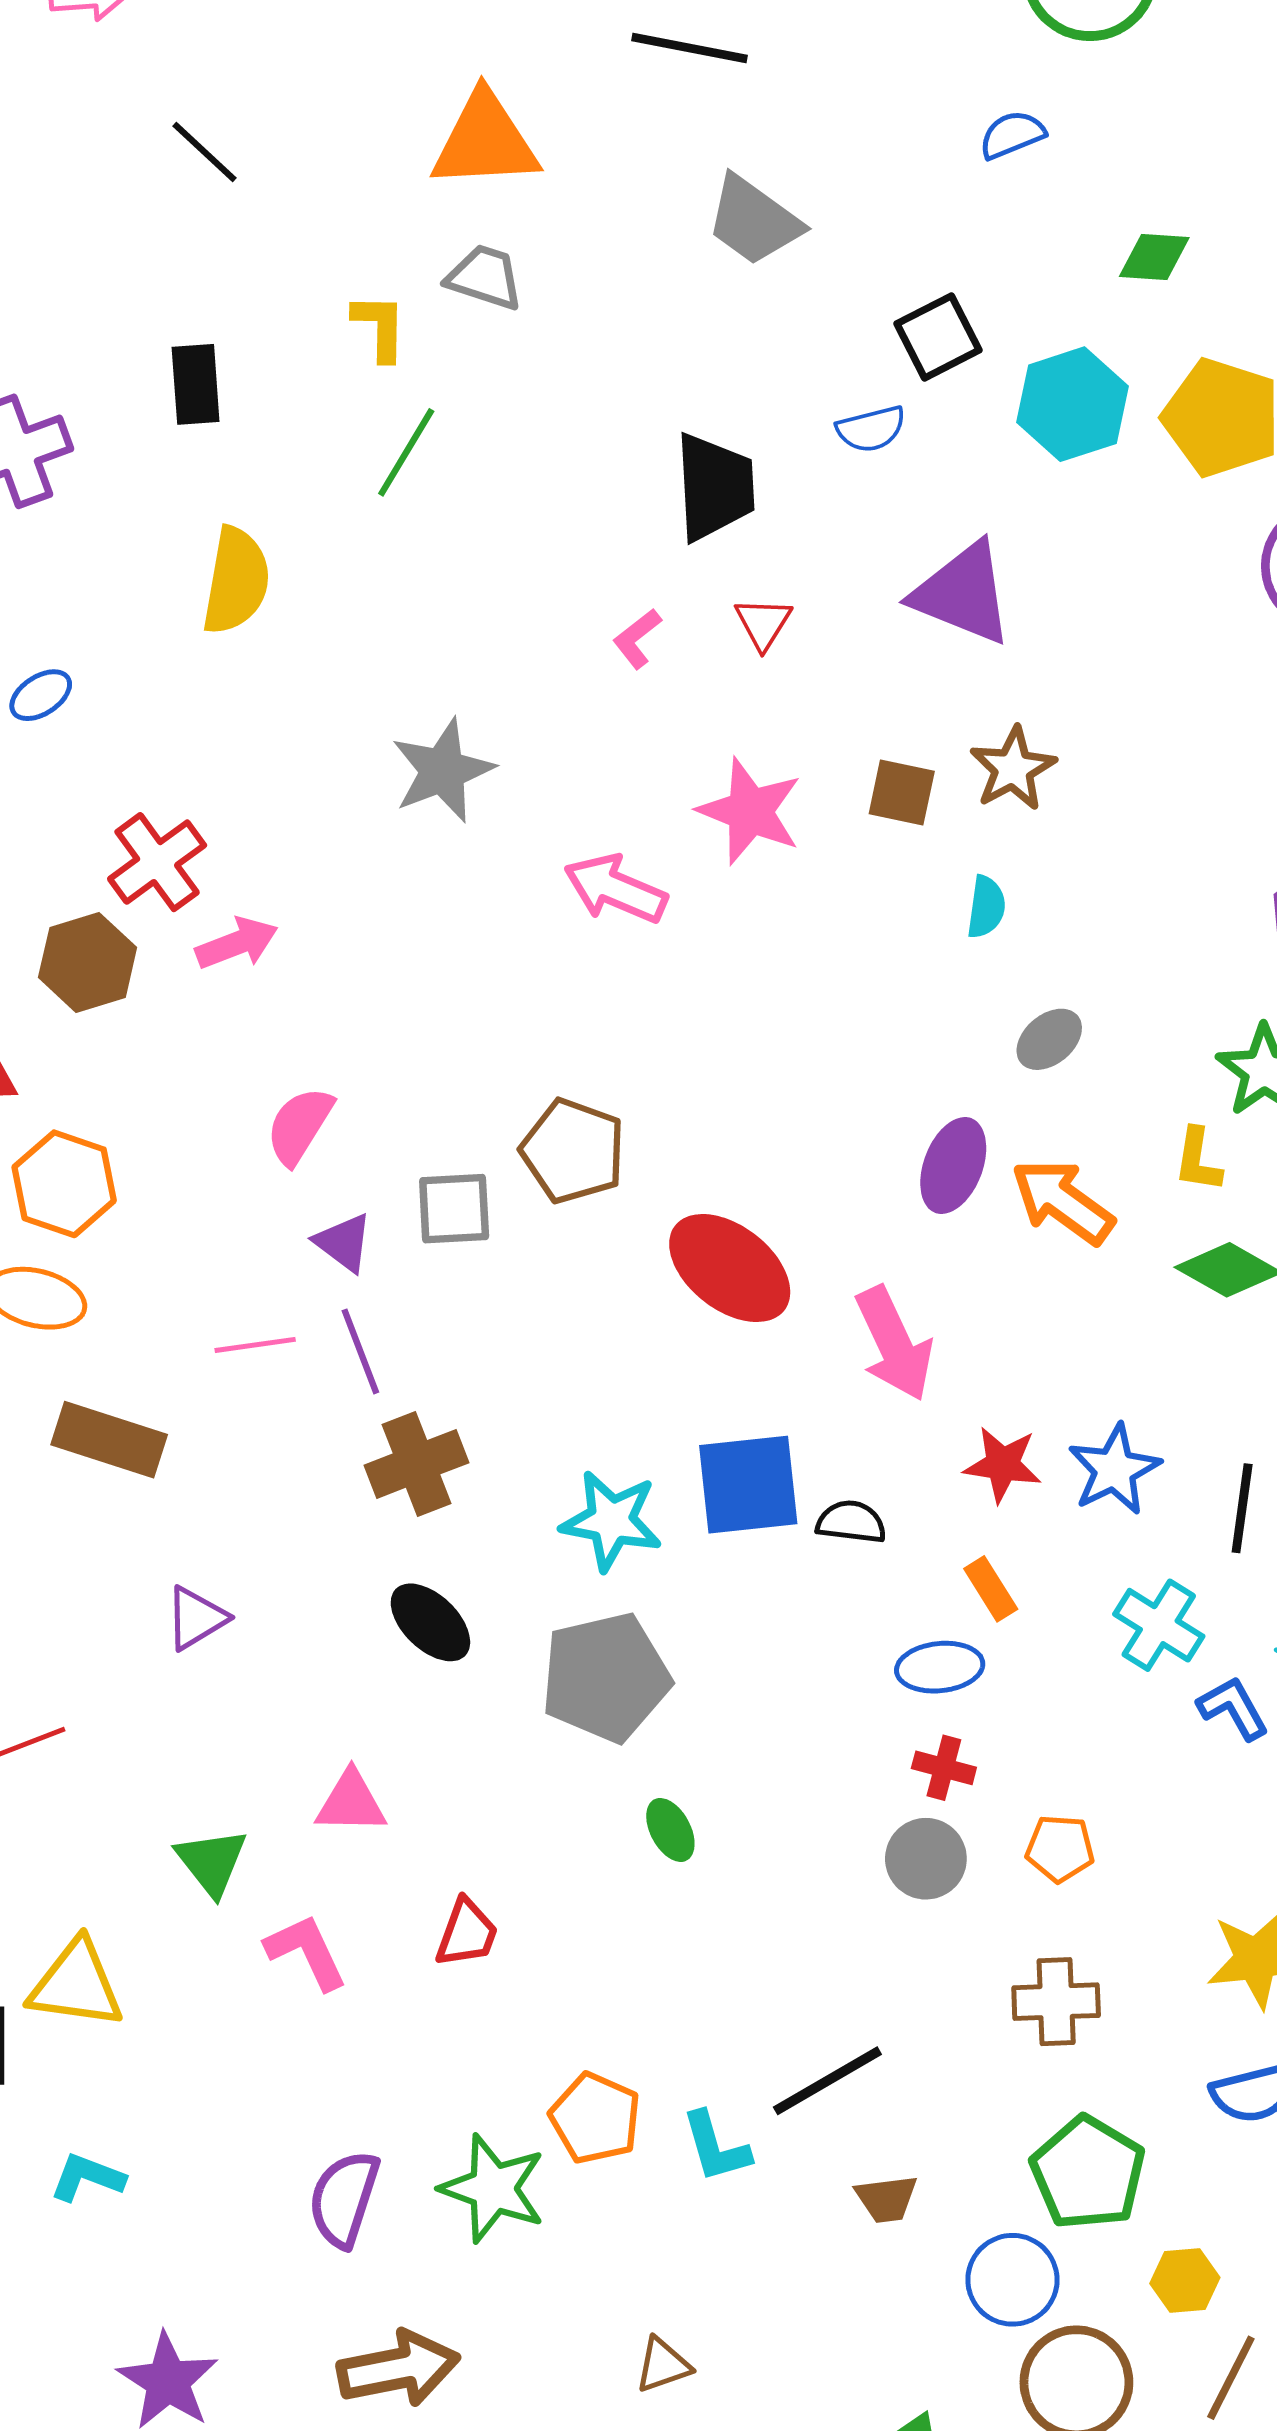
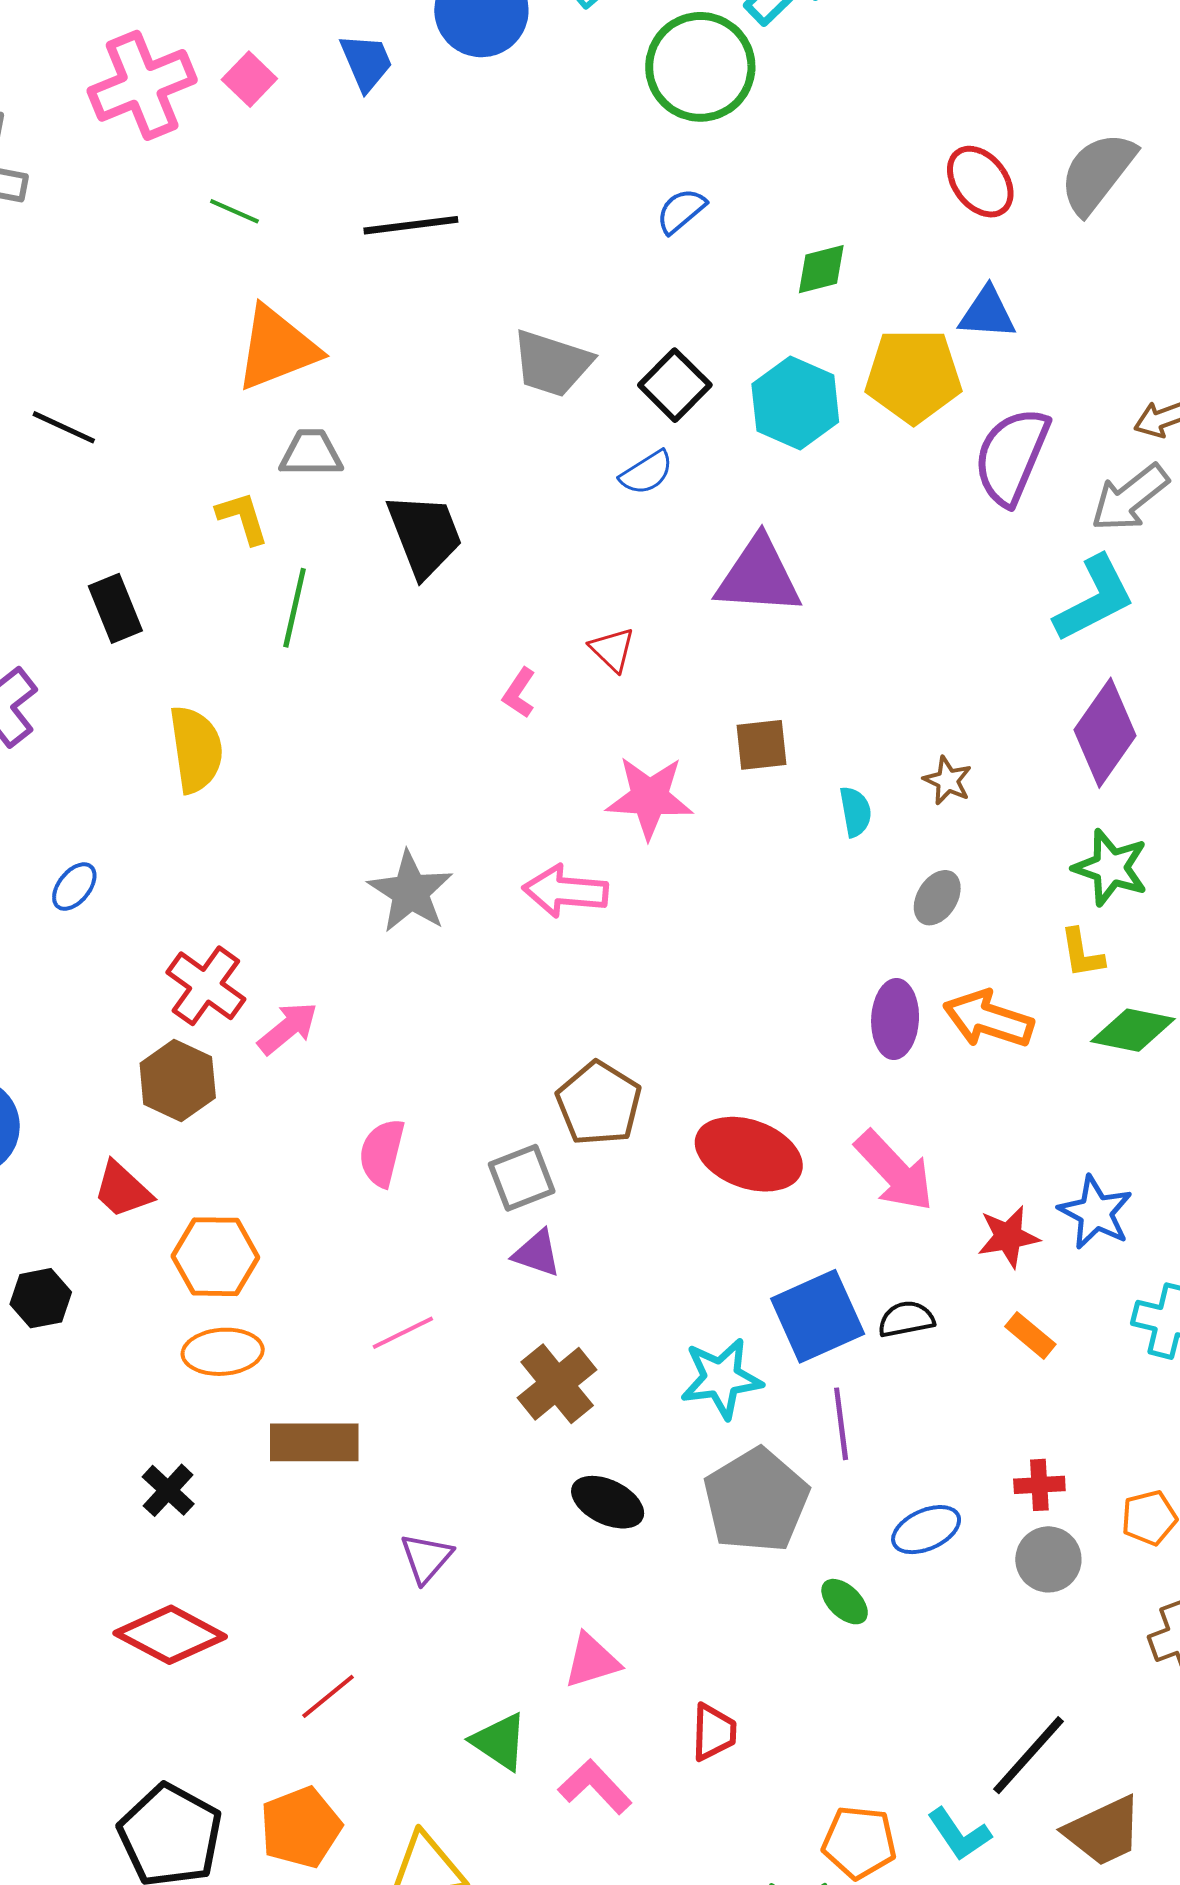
gray trapezoid: (754, 221) -> (552, 363), moved
black trapezoid: (715, 487) -> (425, 535), moved
brown star: (1013, 769) -> (948, 781), moved, size x0.7
gray star: (443, 771) -> (410, 892), moved
brown pentagon: (573, 1151) -> (599, 1103), turned 30
purple triangle: (344, 1243) -> (537, 1253), moved
purple line: (360, 1351) -> (841, 1424), moved, turned 32
blue ellipse: (940, 1667) -> (926, 1530), moved
brown trapezoid: (886, 2199) -> (1104, 1831), size x1.6

